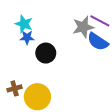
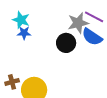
black circle: (46, 53) -> (66, 43), moved

